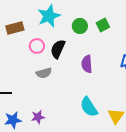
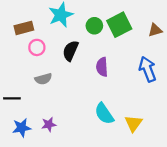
green square: (103, 25) -> (119, 25), size x1.6
pink circle: (37, 46) -> (37, 47), moved
gray semicircle: (44, 73) -> (43, 79), moved

